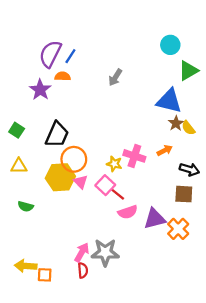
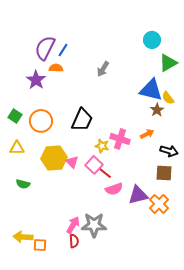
yellow semicircle: (188, 128) -> (168, 98), moved
black trapezoid: (57, 135) -> (82, 120), moved
orange circle: (74, 159) -> (41, 121), moved

